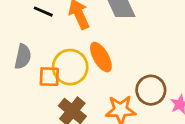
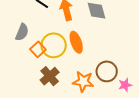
orange square: (49, 77) -> (38, 49), turned 35

